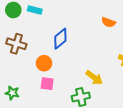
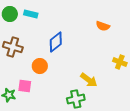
pink square: (47, 84) -> (25, 86), moved

